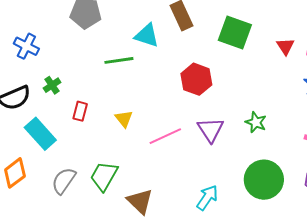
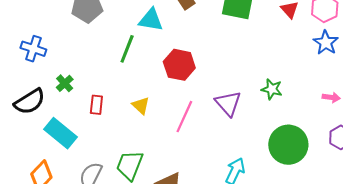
green line: (119, 60) -> (127, 49), turned -52
red hexagon: (196, 79) -> (179, 65), moved
pink line: (165, 136) -> (184, 117), turned -32

